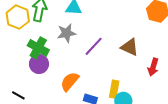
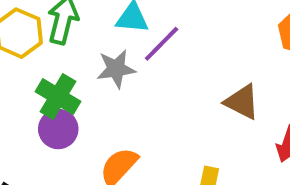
purple line: (94, 46) -> (162, 44), moved

